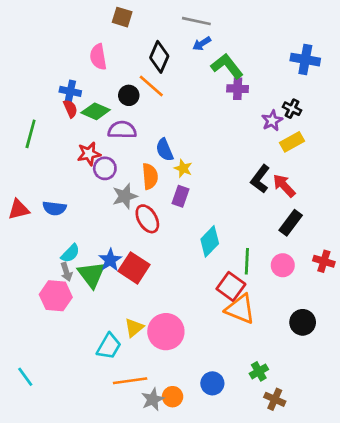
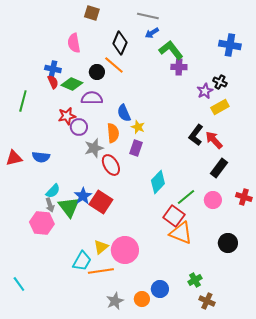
green line: (247, 261) -> (186, 197), turned 48
orange line: (130, 381) -> (101, 271), moved
orange circle: (173, 397) -> (142, 299), moved

